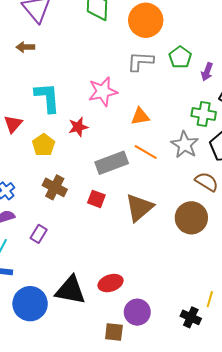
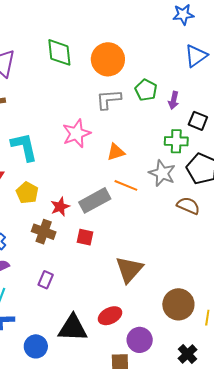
red star: (78, 127) -> (60, 207), moved
brown triangle: (139, 207) -> (129, 269), moved
brown circle: (191, 218) -> (178, 304), moved
purple rectangle: (39, 234) -> (46, 280), moved
blue circle: (30, 304) -> (36, 346), size x0.7
black cross: (191, 317) -> (188, 354), moved, turned 30

